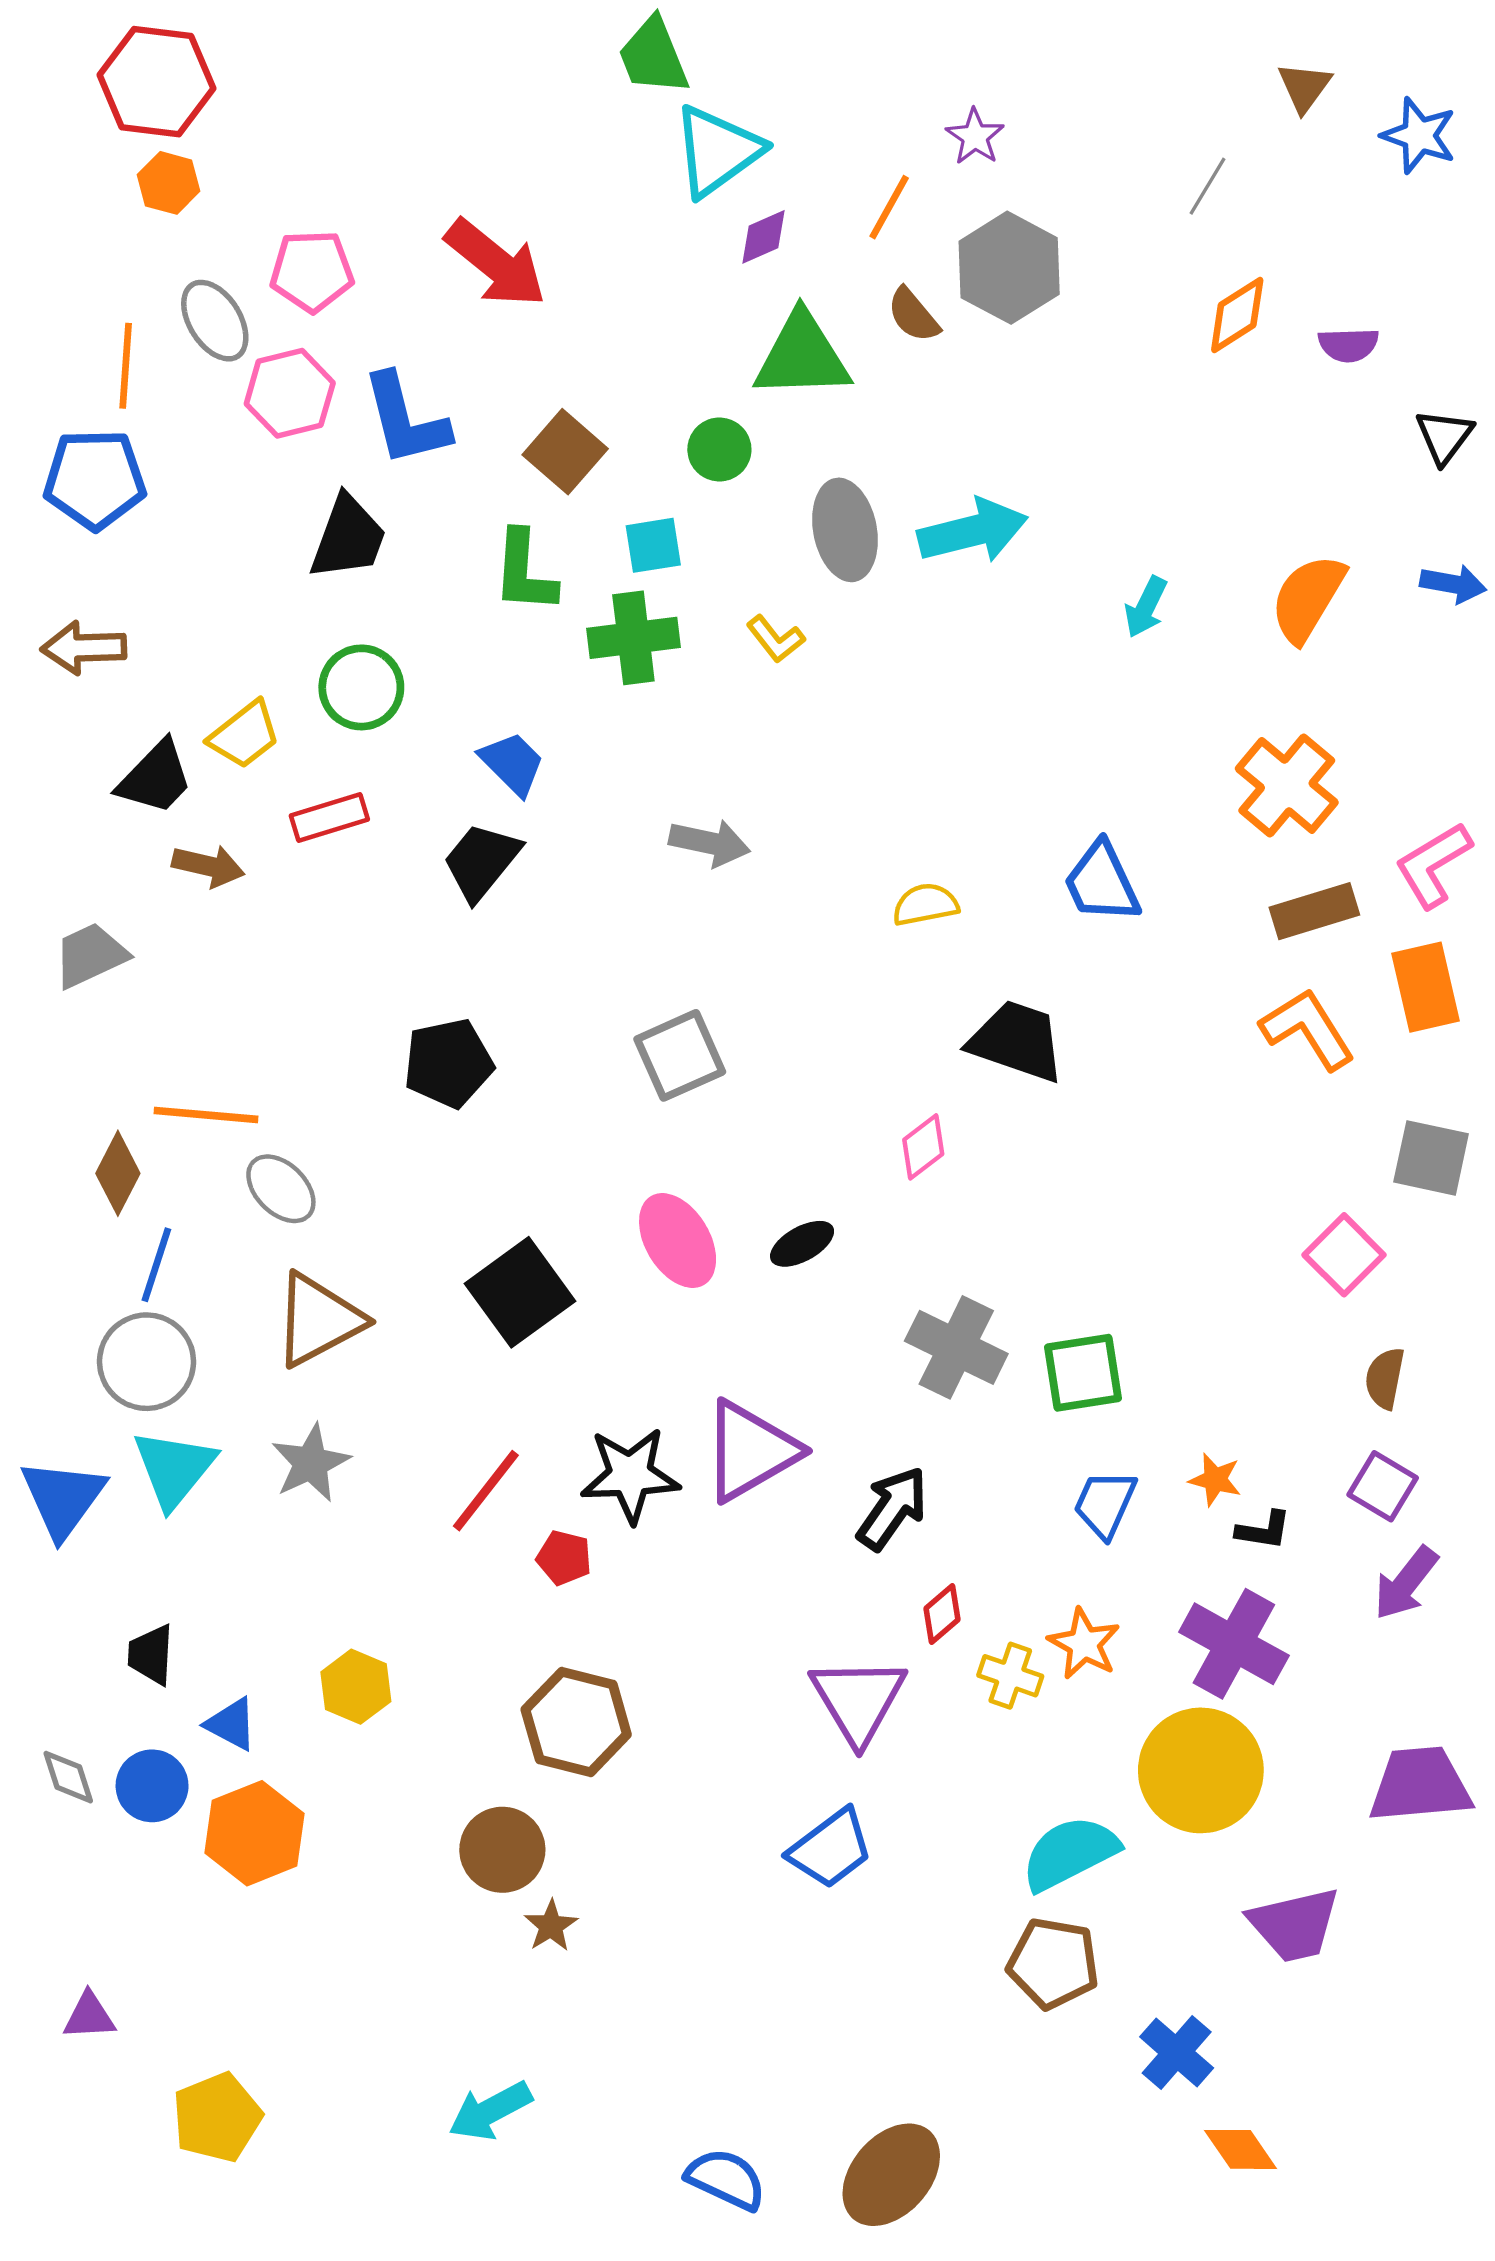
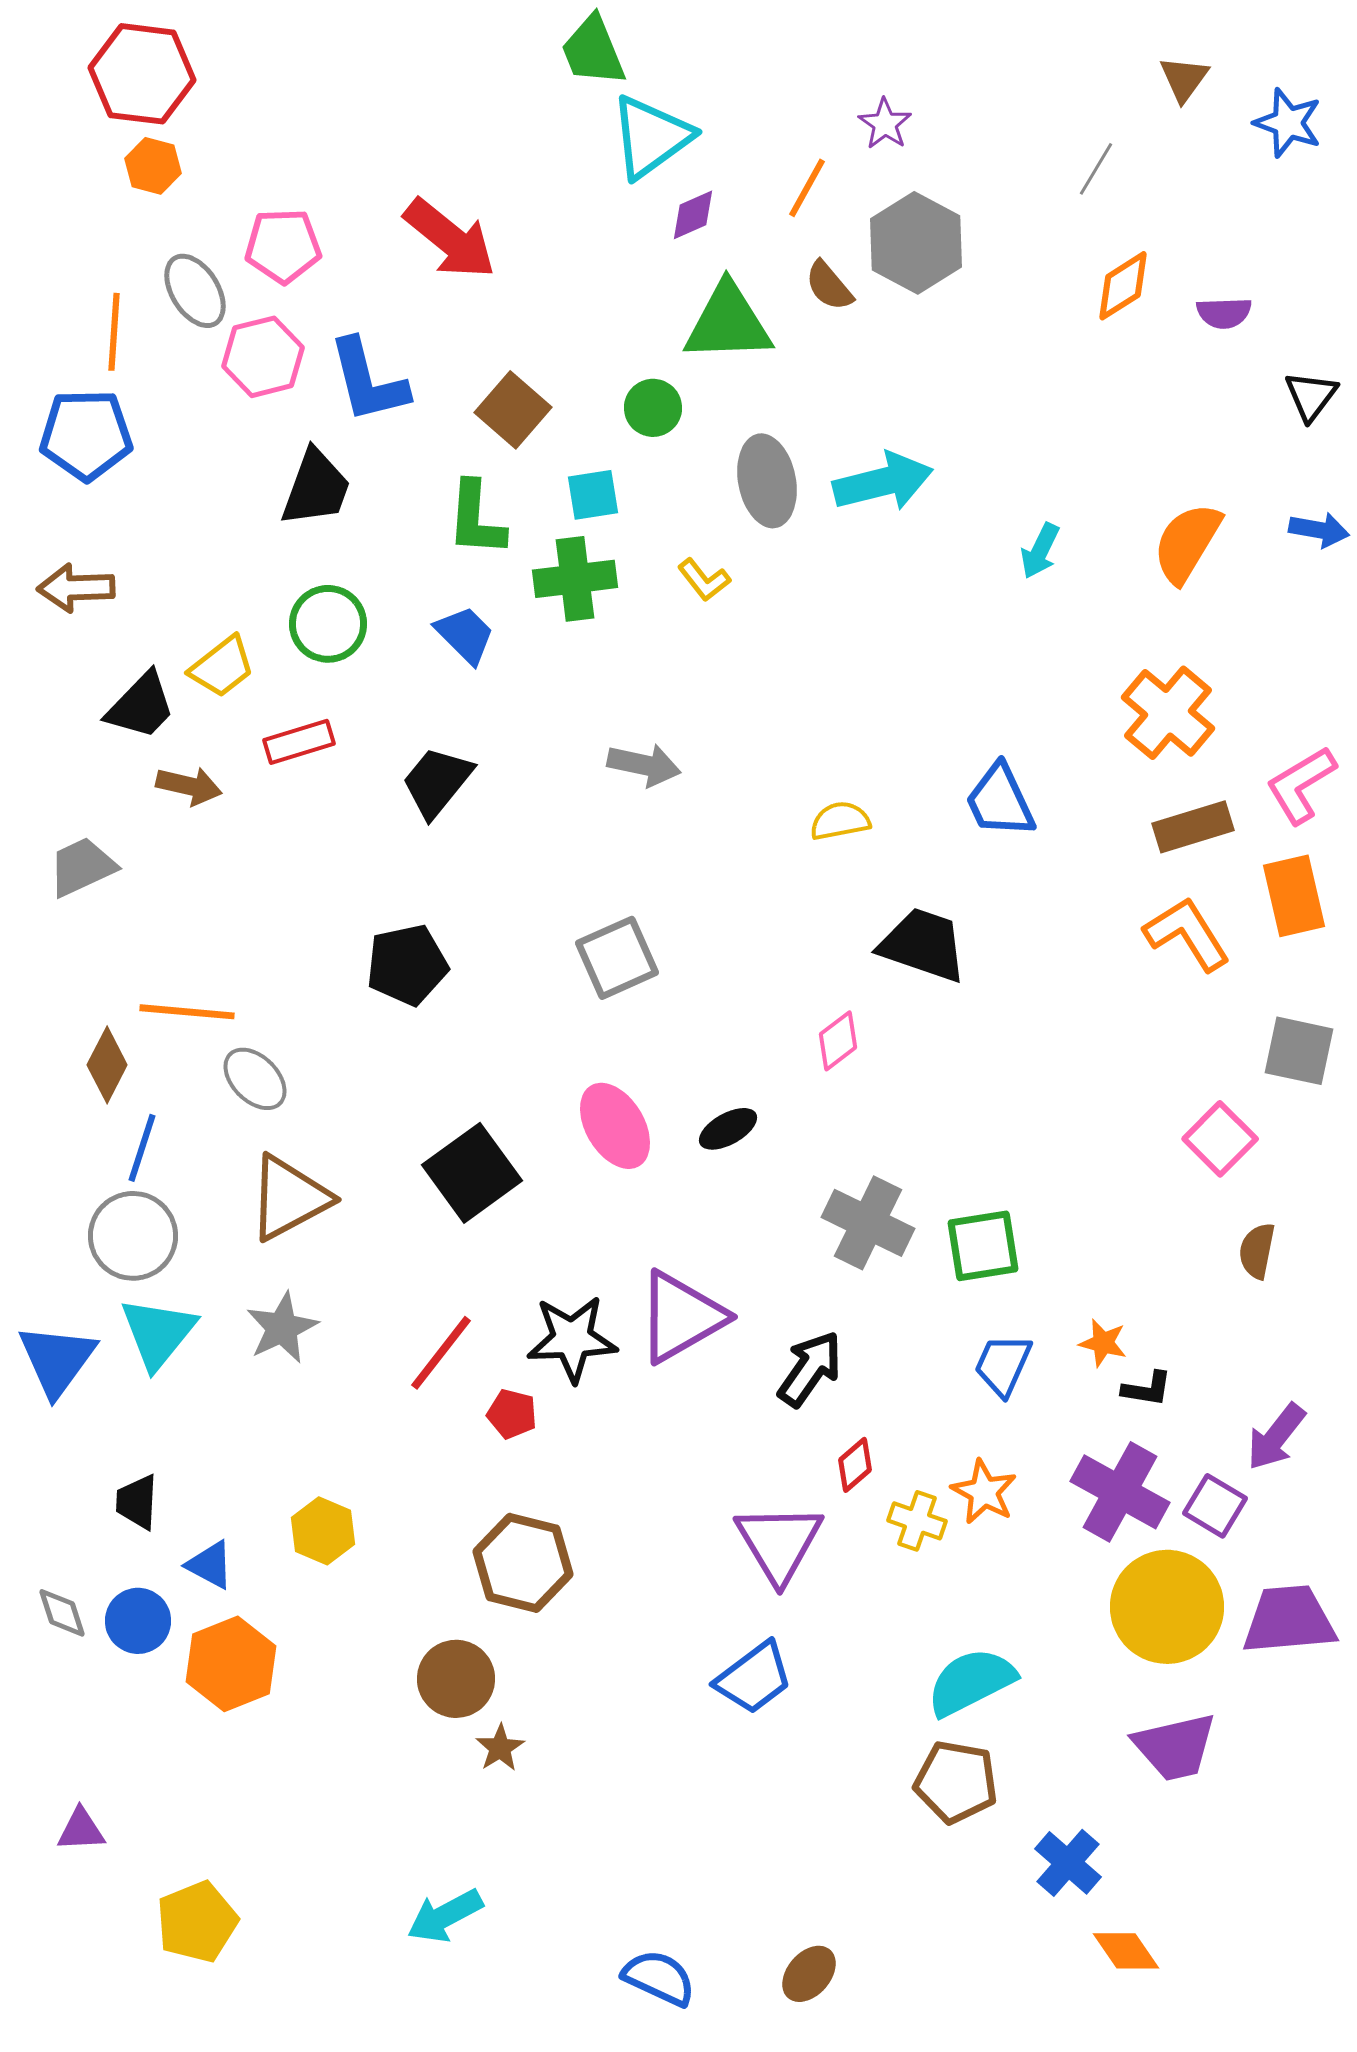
blue trapezoid: (512, 763) -> (465, 635), moved
purple square: (1383, 1486) -> (1215, 1506), moved
yellow circle: (1201, 1770) -> (1167, 1607), moved
brown ellipse: (891, 2175) -> (809, 1974), size x0.6

